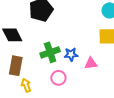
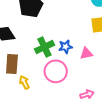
pink circle: (58, 78) -> (56, 71), size x1.5

